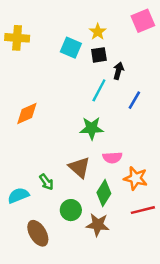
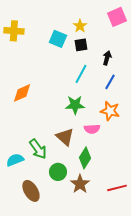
black arrow: (118, 71) -> (107, 58), moved
orange star: (136, 178) -> (110, 111), moved
green arrow: (46, 182) -> (38, 149), size x1.5
red line: (143, 210) -> (117, 188), moved
brown star: (98, 225) -> (80, 184), turned 30

